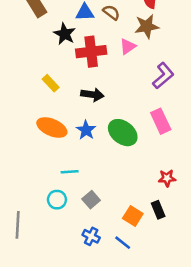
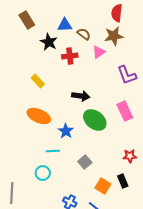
brown semicircle: (111, 12) -> (84, 34), moved
red cross: (91, 52) -> (70, 56), size x0.7
purple L-shape: (163, 76) -> (127, 75), turned 110
black arrow: (92, 95) -> (81, 96), moved
blue star: (86, 130) -> (66, 131), moved
gray square: (91, 200) -> (85, 162), moved

